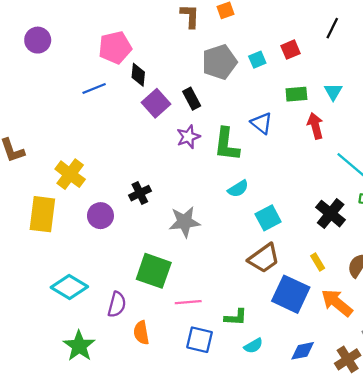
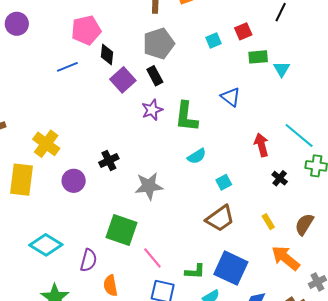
gray pentagon: (219, 62) -> (159, 44), moved
green rectangle: (296, 94) -> (258, 57), moved
blue triangle: (262, 123) -> (231, 97), moved
red arrow: (315, 126) -> (261, 145), moved
black cross: (331, 214) -> (280, 178), size x0.6
cyan square: (268, 218) -> (224, 182), size x0.7
blue square: (291, 294) -> (231, 268), moved
pink line: (188, 302) -> (152, 258), turned 55

